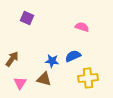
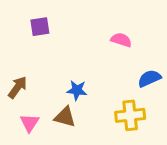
purple square: (27, 18) -> (40, 27), turned -32
blue semicircle: (73, 56) -> (149, 78), moved

